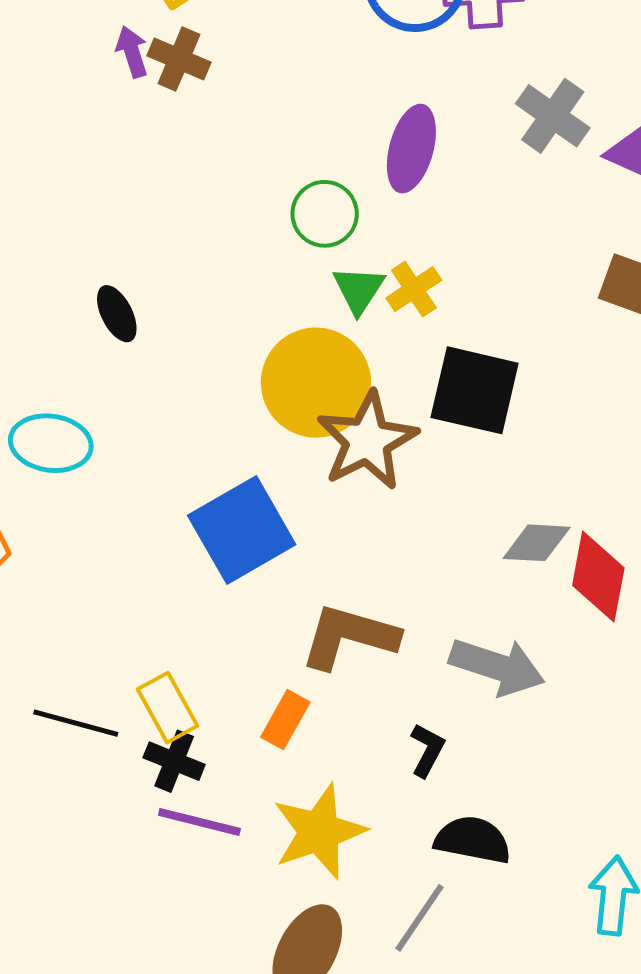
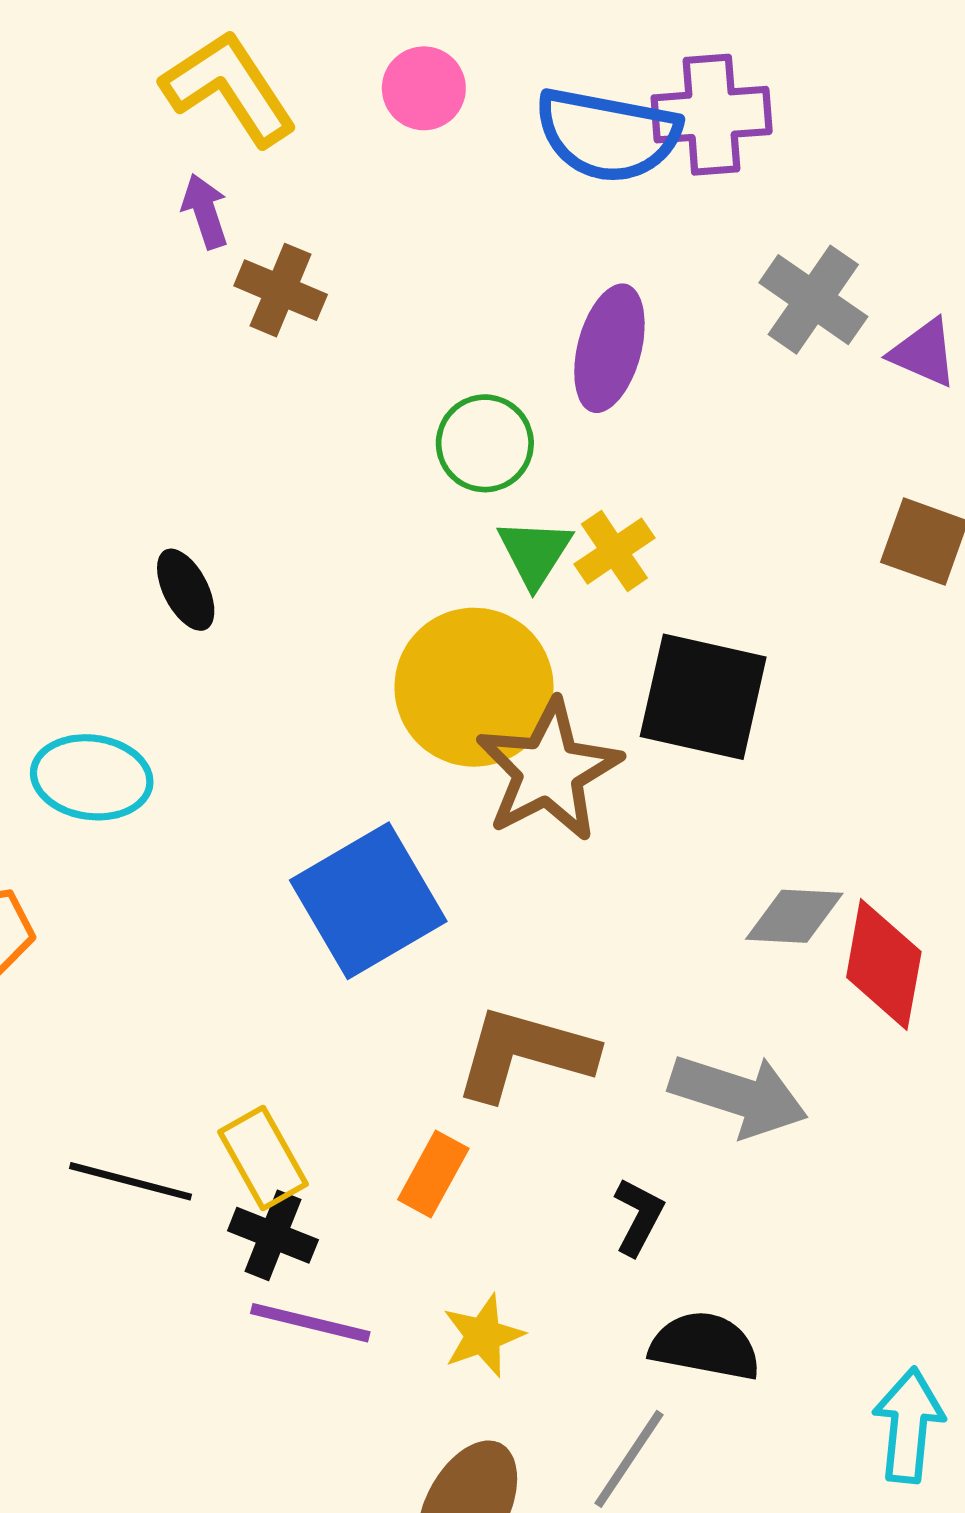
brown cross: (179, 59) -> (281, 290), moved
yellow star: (319, 832) -> (483, 1336), size x0.6

